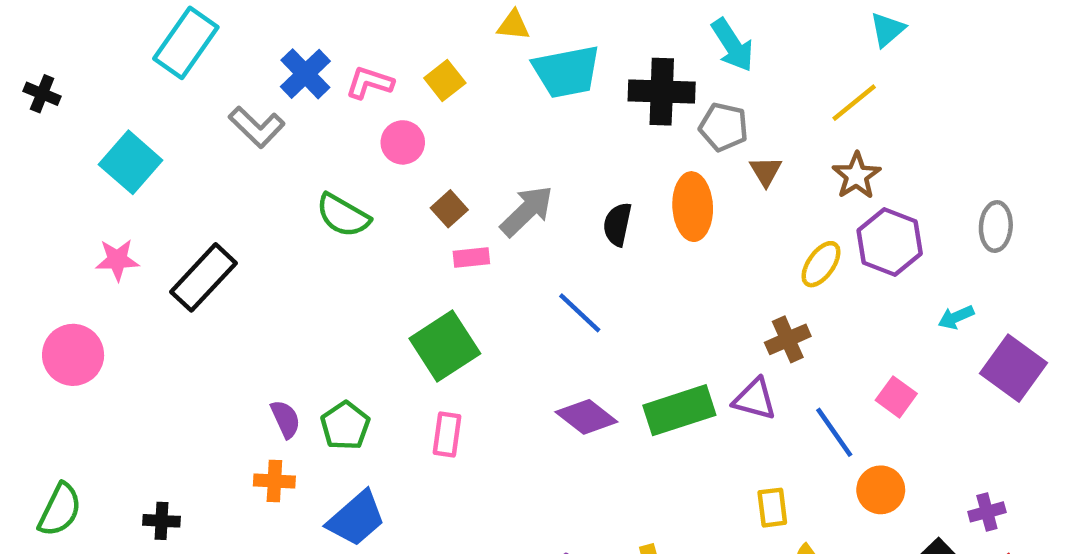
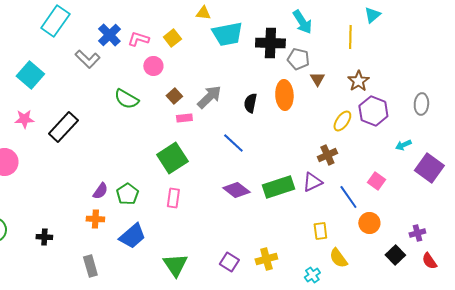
yellow line: (854, 103) -> (350, 37), moved, turned -50
purple triangle: (755, 399) -> (312, 182), turned -40
purple semicircle: (285, 419) -> (100, 191), turned 60

